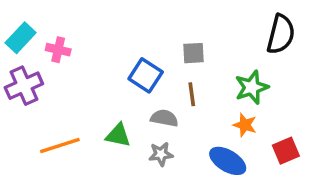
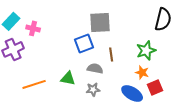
gray square: (193, 53) -> (100, 22), moved, size x1.6
blue square: (146, 75) -> (84, 43), turned 36
red square: (286, 151) -> (155, 87), moved

